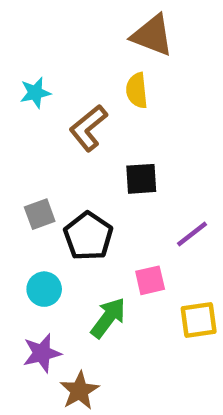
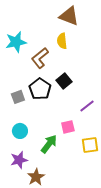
cyan star: (35, 93) -> (16, 42), size x1.5
black square: (141, 179) -> (64, 81), turned -35
black pentagon: (88, 236) -> (40, 89), moved

